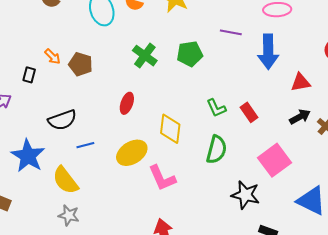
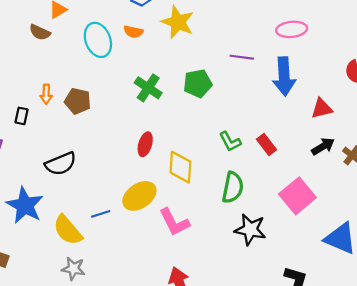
orange arrow: (52, 57) -> (46, 94), turned 48
red ellipse: (127, 103) -> (145, 144), moved
blue line: (85, 145) -> (101, 214), moved
black star: (245, 195) -> (250, 229), moved

